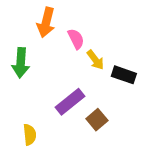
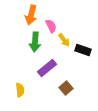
green arrow: (21, 63) -> (35, 42), moved
brown square: (97, 120) -> (66, 88), moved

